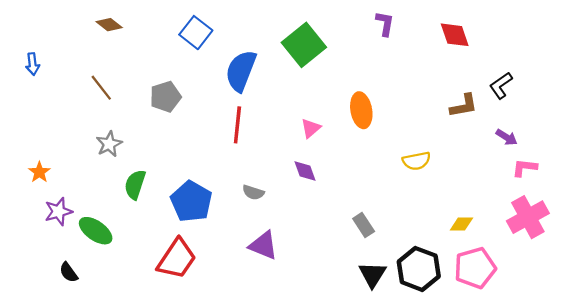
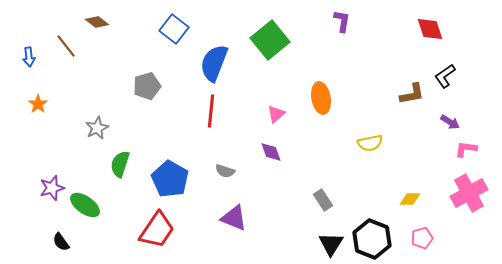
red diamond: (455, 35) -> (430, 29), moved
brown line: (101, 88) -> (66, 46), moved
orange star: (39, 172) -> (38, 104), moved
pink pentagon: (475, 268) -> (422, 238), size x0.6

